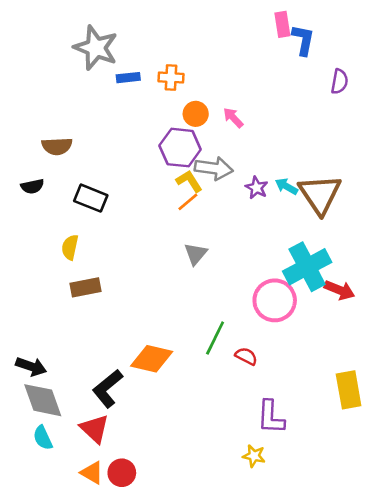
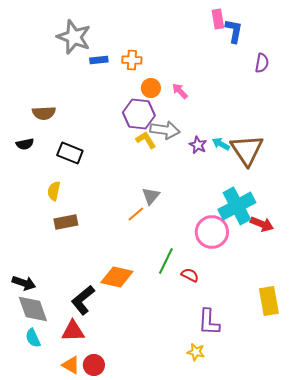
orange line: (188, 202) -> (136, 214), moved
red triangle: (95, 429) -> (73, 331), turned -45

